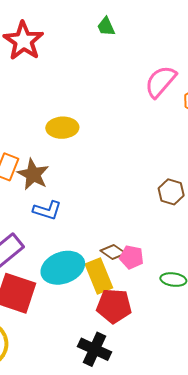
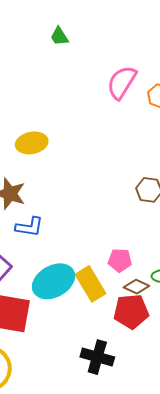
brown diamond: (113, 252) -> (136, 287), moved
red pentagon: (114, 306) -> (131, 312), moved

